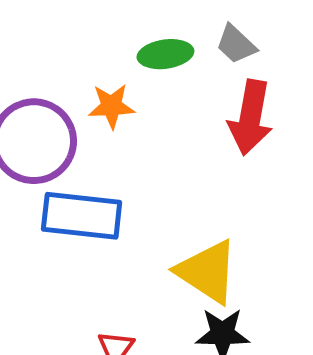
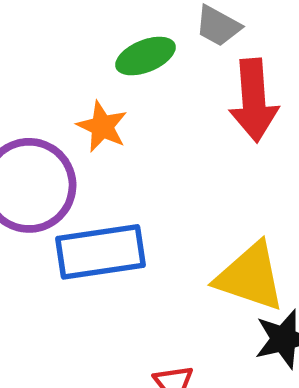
orange star: (111, 106) -> (102, 127), turned -30

